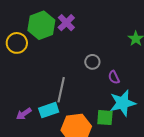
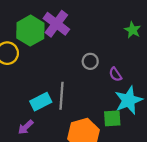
purple cross: (66, 23) -> (56, 24), size x1.4
cyan rectangle: (49, 110) -> (41, 102), moved

